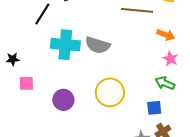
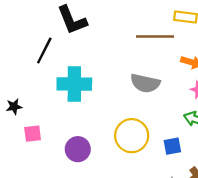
gray semicircle: (98, 45) -> (145, 83), moved
blue square: (154, 108) -> (172, 146), moved

